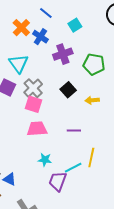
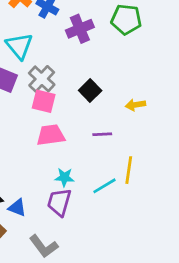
green pentagon: (94, 64) -> (126, 19), moved
black square: (68, 90) -> (90, 91), moved
yellow arrow: (92, 100) -> (136, 105), moved
purple trapezoid: (58, 181) -> (59, 202), moved

